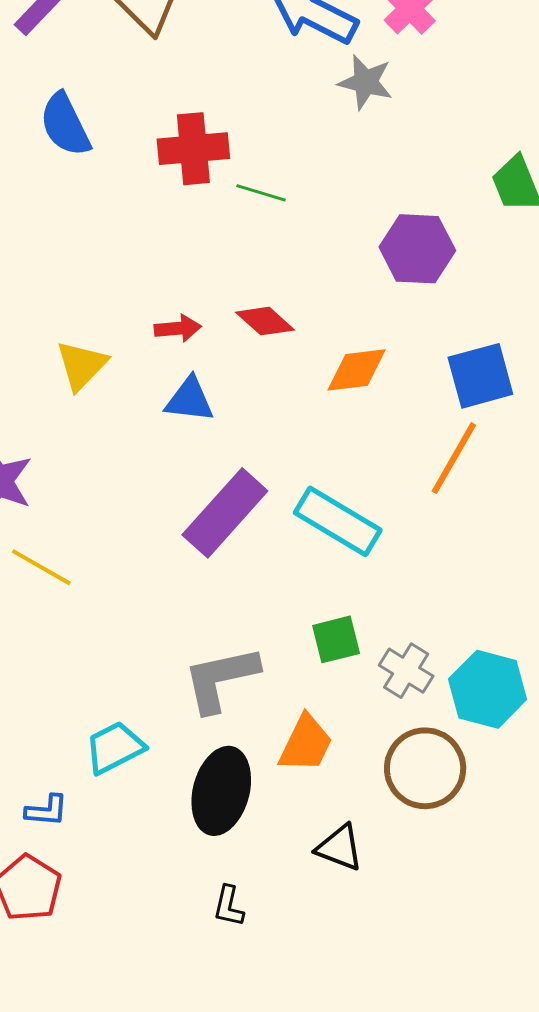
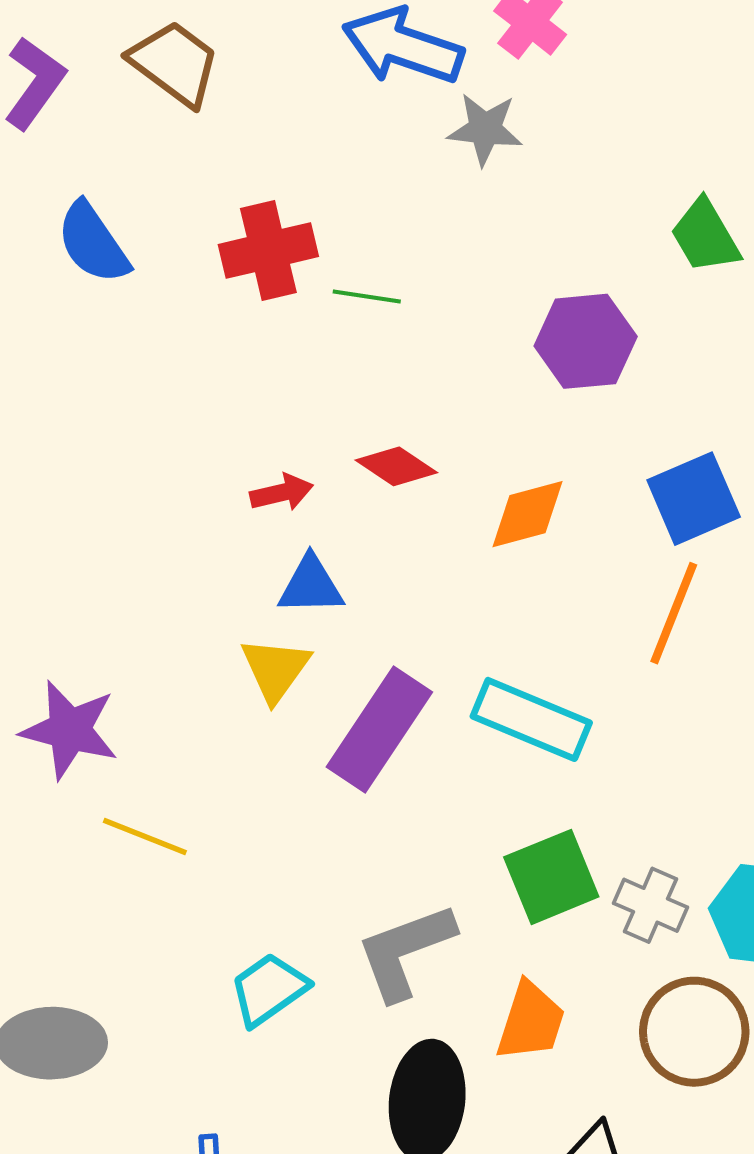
yellow triangle: (82, 365) -> (275, 669), moved
green square: (336, 639) -> (551, 877), size x1.4
cyan trapezoid: (115, 748) -> (269, 989), moved

